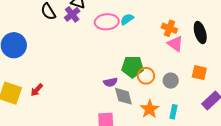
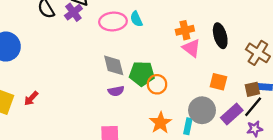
cyan semicircle: (127, 19) -> (136, 19), turned -80
orange cross: (169, 28) -> (185, 30), turned -35
gray circle: (171, 81) -> (202, 110), moved, size x1.5
gray diamond: (123, 96) -> (114, 65), moved

